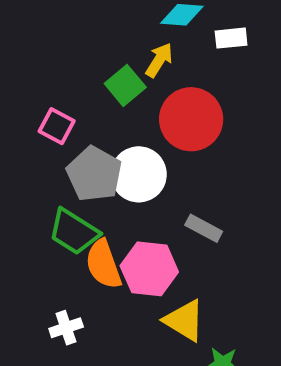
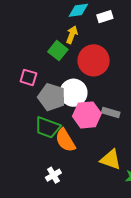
pink hexagon: (149, 269) -> (87, 115), moved

